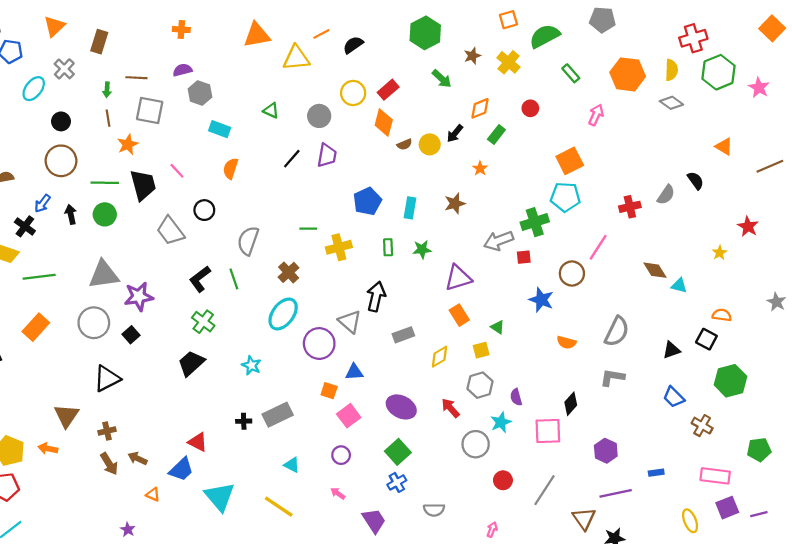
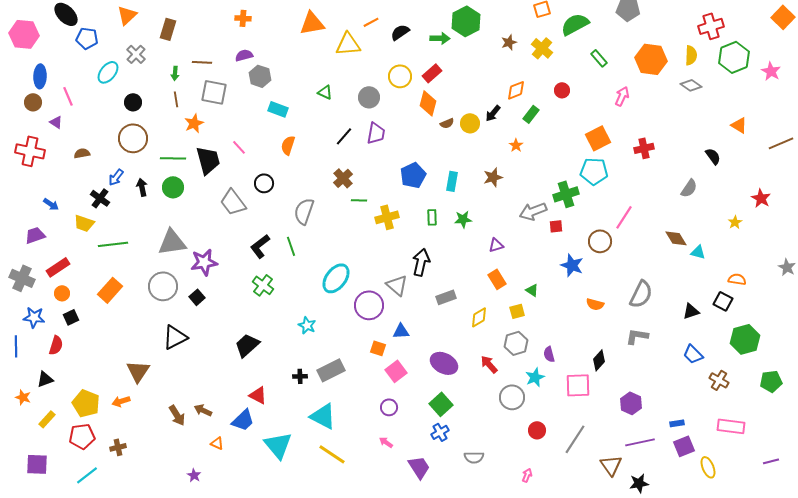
green arrow: (442, 79) -> (440, 38), moved, turned -42
gray semicircle: (666, 195) -> (689, 188), moved
red cross: (630, 207) -> (644, 148), moved
brown cross: (289, 272) -> (343, 178), moved
purple triangle: (458, 278) -> (496, 245), size x0.6
black trapezoid: (191, 363) -> (247, 345), moved
brown cross: (107, 431) -> (118, 447), moved
orange arrow: (48, 449) -> (121, 401), turned -30
green pentagon: (759, 450) -> (771, 381), moved
cyan triangle: (292, 465) -> (323, 416), moved, size x1.8
purple square: (727, 508) -> (684, 446), moved

